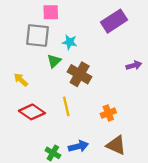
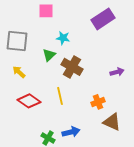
gray square: (37, 35) -> (17, 41), moved
purple arrow: (134, 65) -> (117, 72), moved
brown triangle: (116, 145) -> (112, 122), moved

